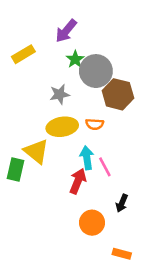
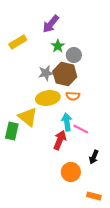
gray circle: (96, 71) -> (74, 55), size x0.6
brown hexagon: (118, 94) -> (65, 74), moved
pink line: (105, 167) -> (81, 129), turned -35

